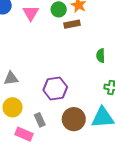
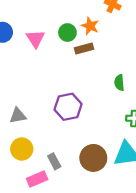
purple hexagon: (55, 88) -> (68, 107), moved
pink rectangle: (24, 134) -> (37, 179), turned -42

